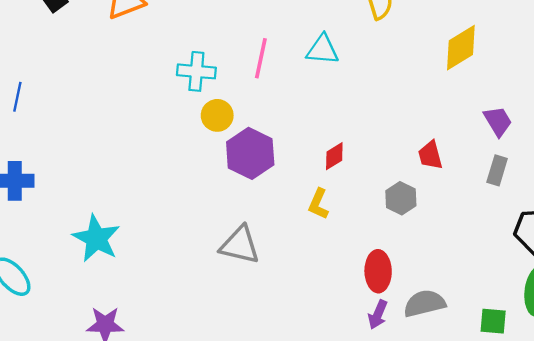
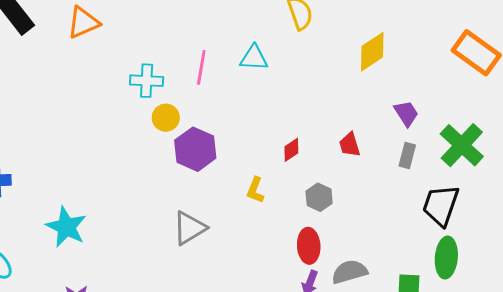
red diamond: (334, 156) -> (291, 150), moved
gray hexagon: (401, 198) -> (319, 197), moved
gray triangle: (240, 245) -> (189, 228), turned -42

